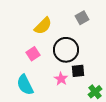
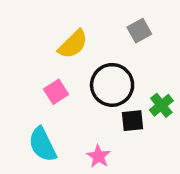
pink star: (61, 79) -> (98, 156), moved
green cross: (95, 92) -> (161, 105), moved

